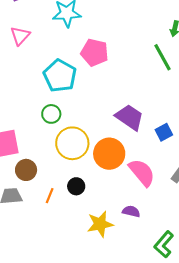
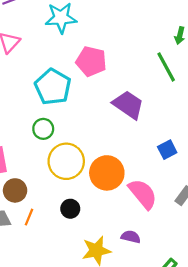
purple trapezoid: (130, 117) -> (128, 105), moved
orange line: (50, 196) -> (29, 217), moved

